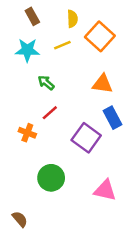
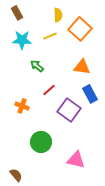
brown rectangle: (32, 16) -> (17, 13), moved
red line: (50, 113) -> (49, 90), moved
pink triangle: (105, 190) -> (76, 160), moved

